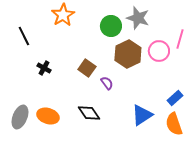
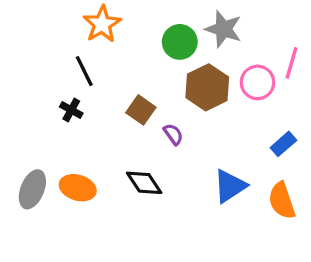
black line: (24, 36) -> (84, 71), moved
blue rectangle: (175, 98) -> (283, 144), moved

